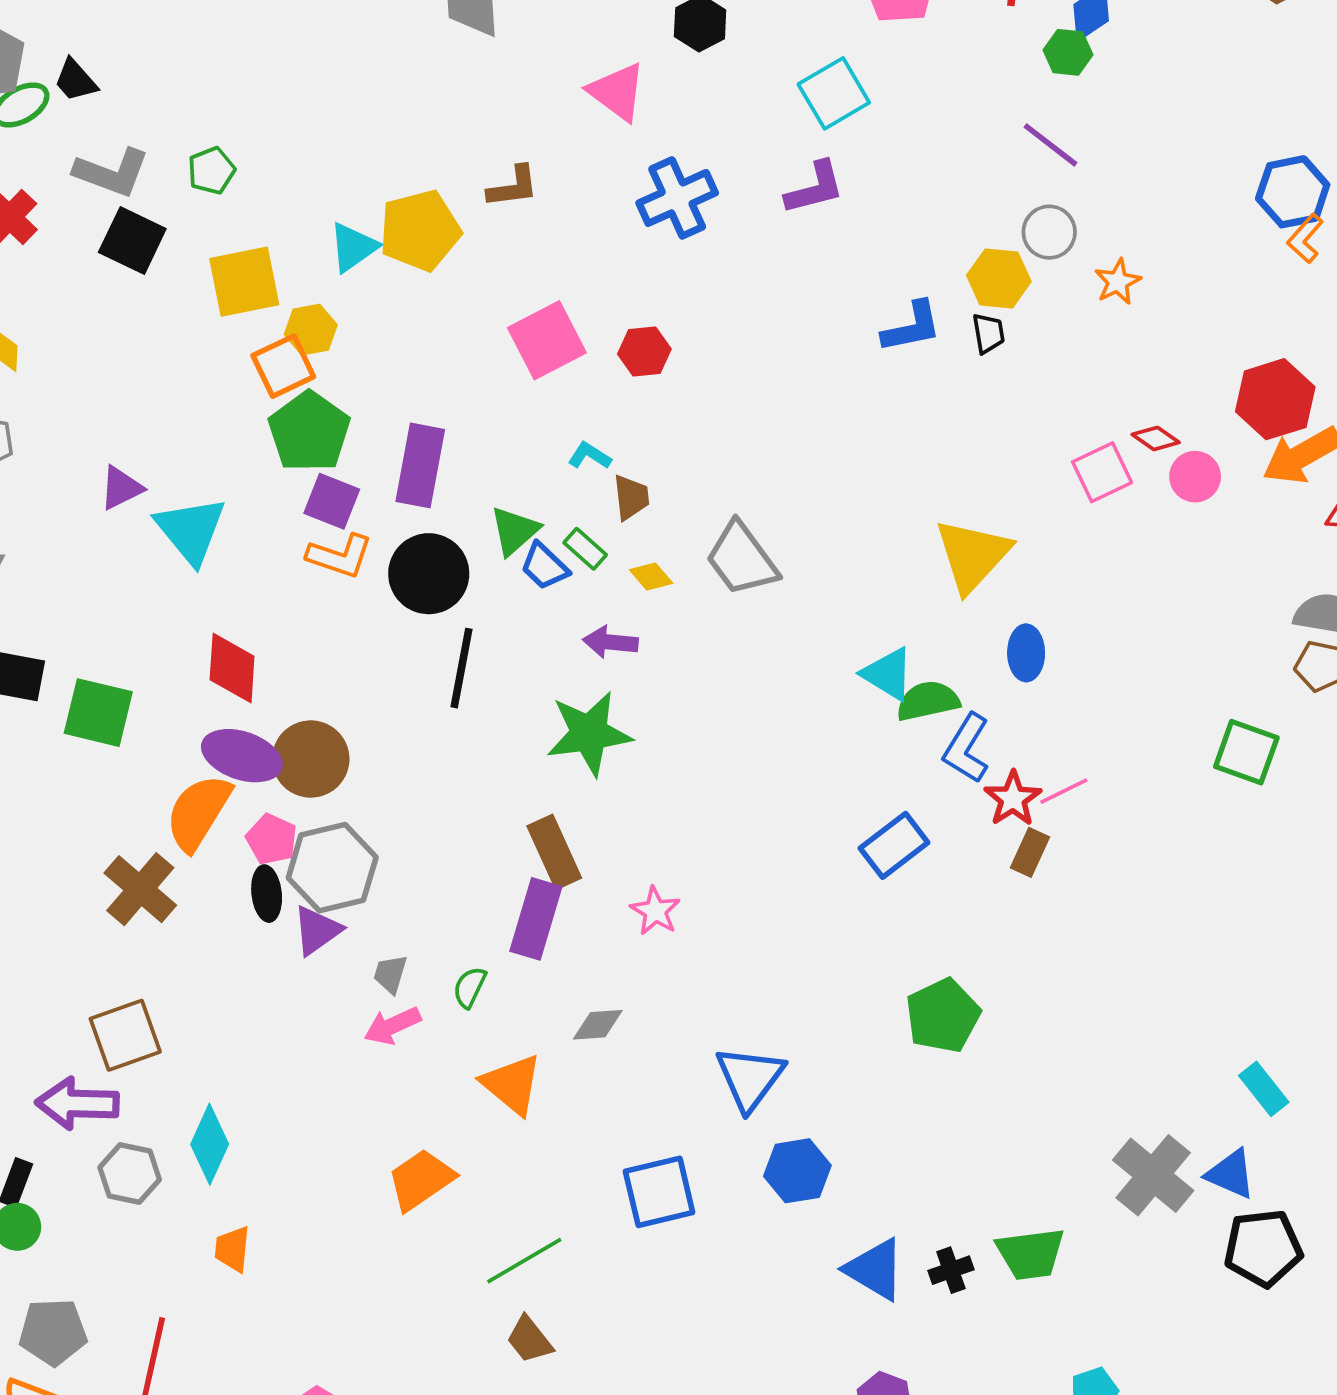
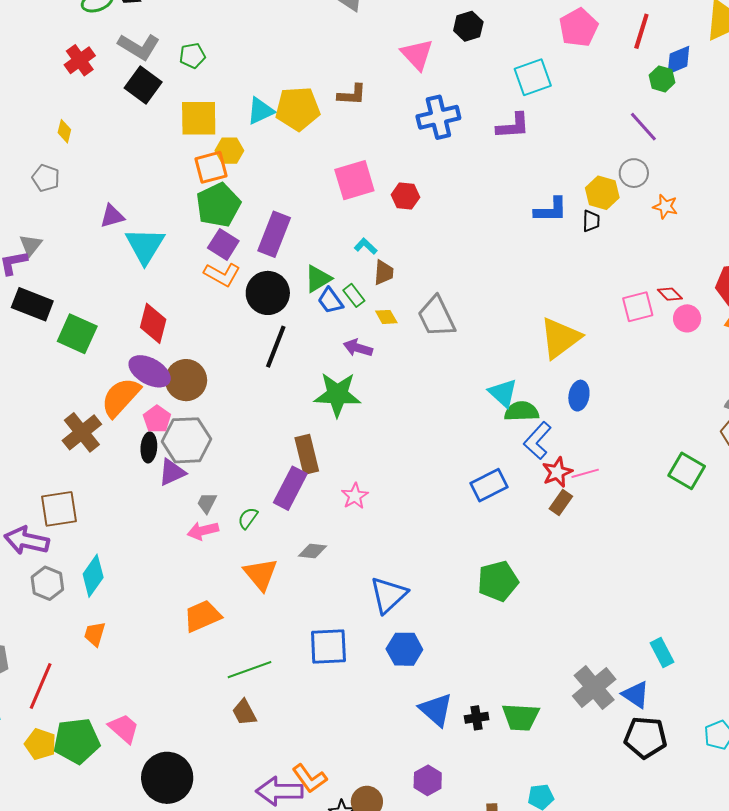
orange star: (1118, 282) -> (665, 207), turned 30

